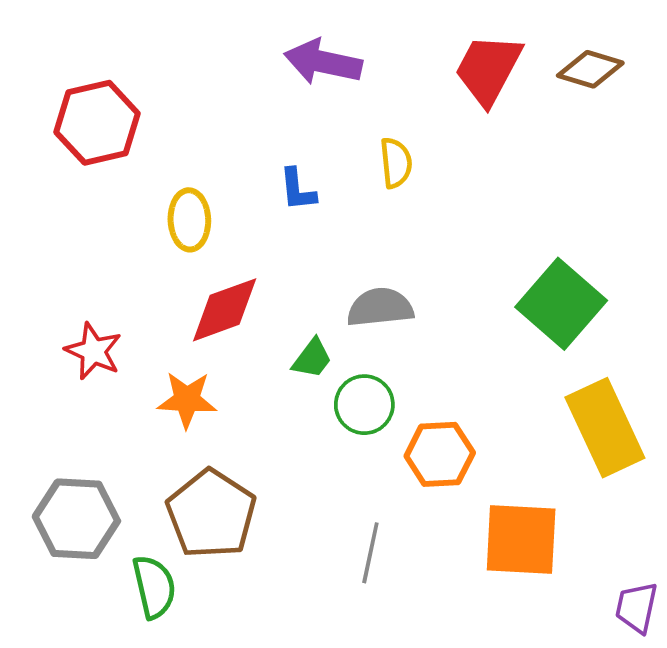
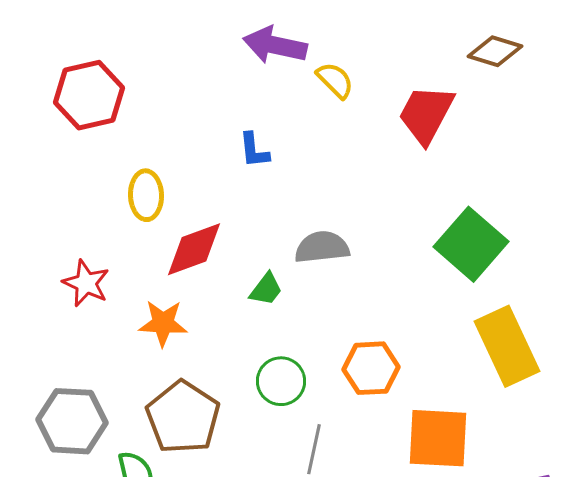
red trapezoid: (488, 69) -> (426, 114), moved
yellow semicircle: (396, 163) -> (335, 80), moved, turned -39
yellow ellipse: (189, 220) -> (146, 195), moved
green circle: (364, 405) -> (281, 381), moved

